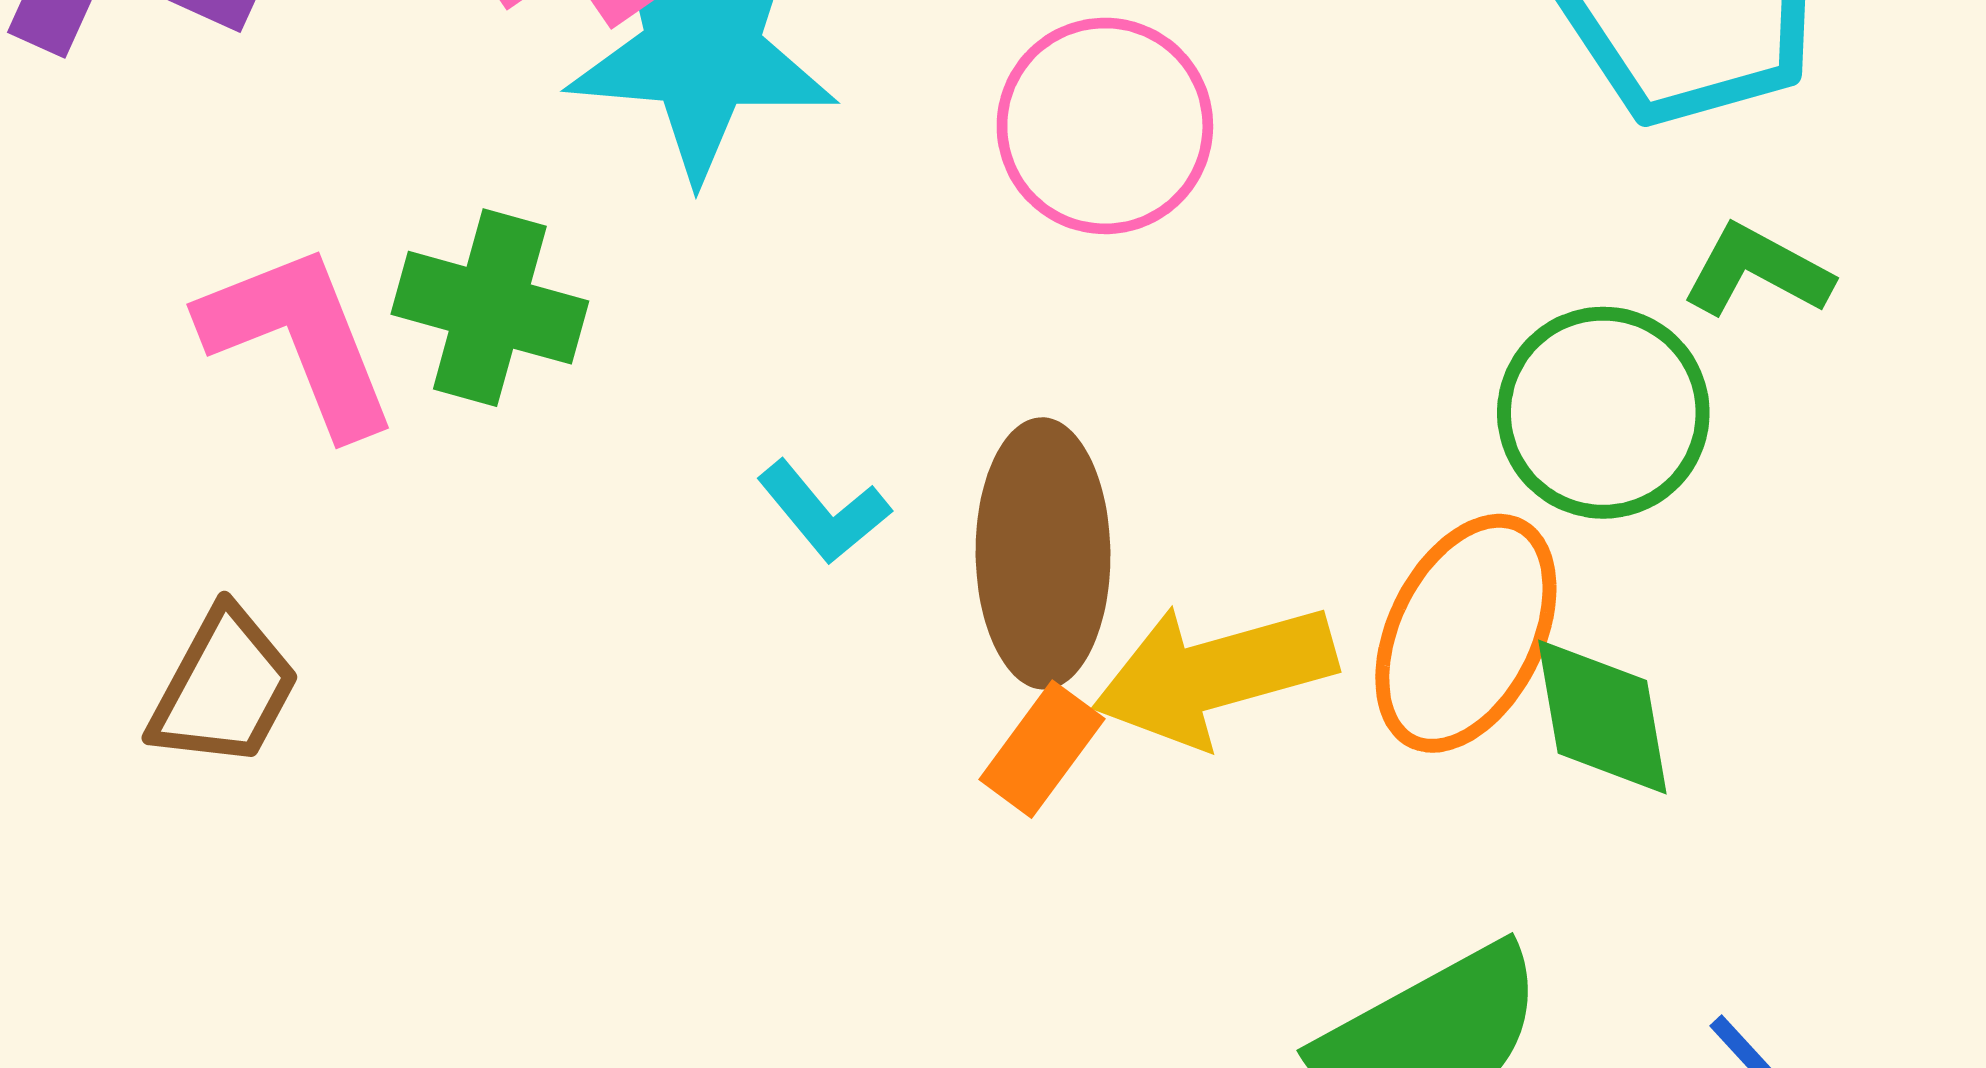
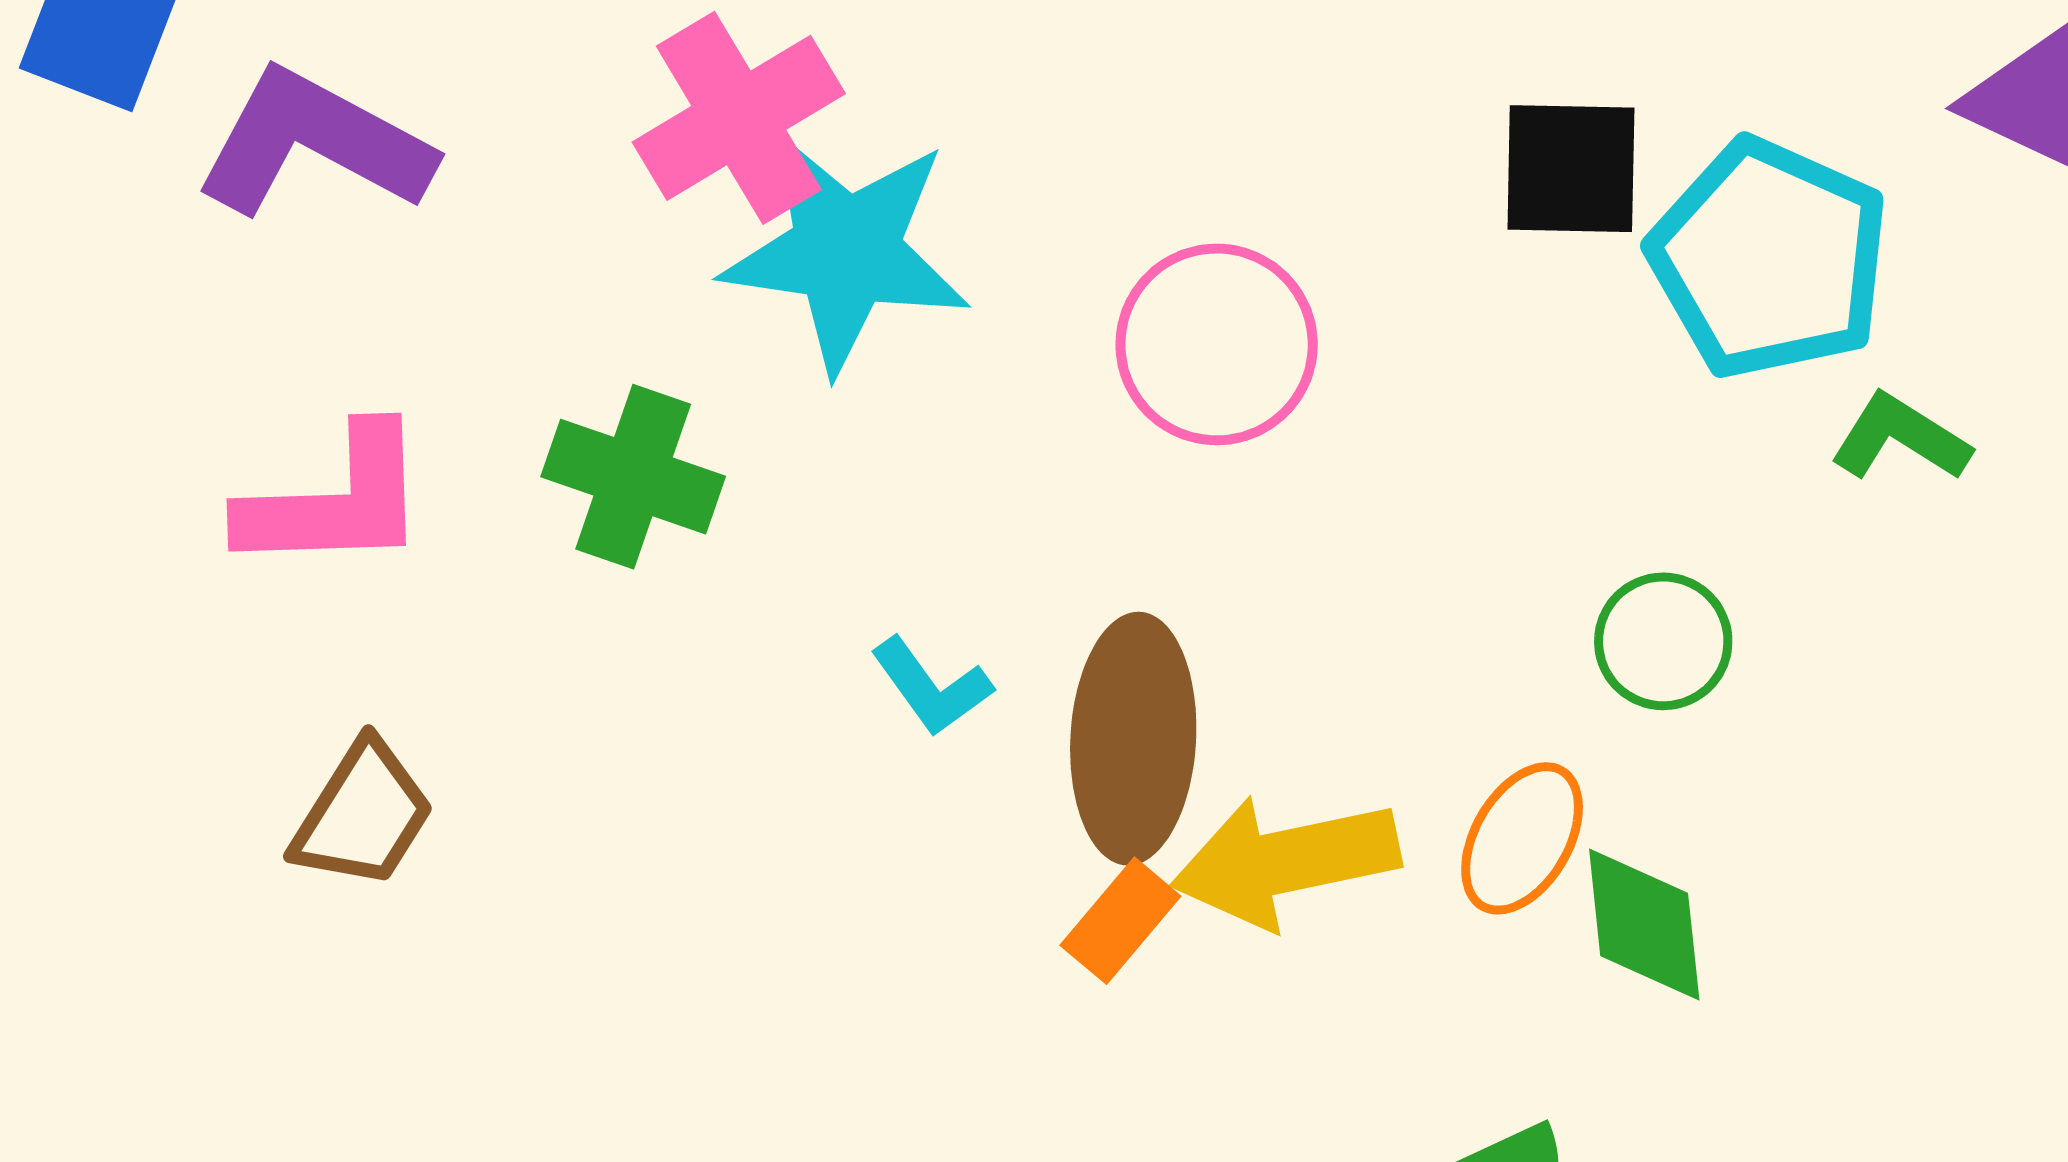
green L-shape: (1757, 271) -> (1900, 438), moved
pink L-shape: (299, 339) -> (335, 501), moved, turned 106
green circle: (1603, 413) -> (1663, 641), size x0.7
orange ellipse: (1466, 633) -> (1522, 838), size x0.7

